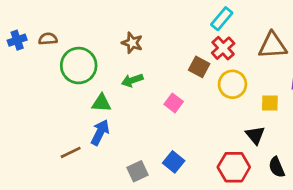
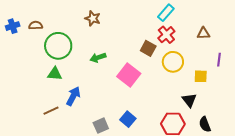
brown star: (132, 43) -> (93, 18), moved
brown triangle: (273, 45) -> (203, 33), size x0.6
green triangle: (101, 103) -> (55, 74), moved
pink square: (174, 103) -> (129, 75), size x1.6

